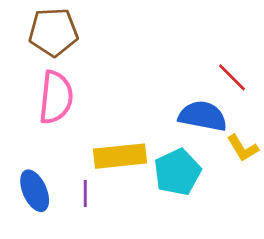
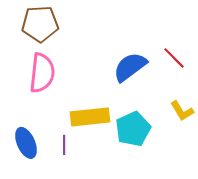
blue semicircle: (203, 116) -> (130, 67), moved, turned -48

